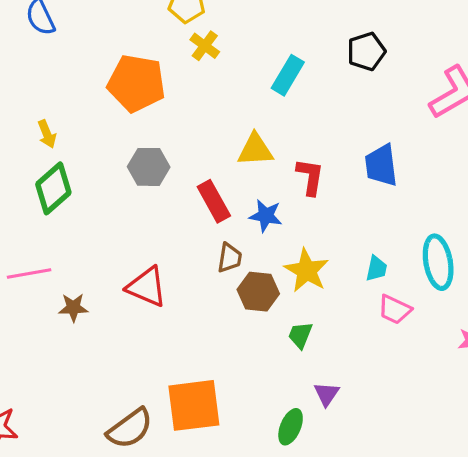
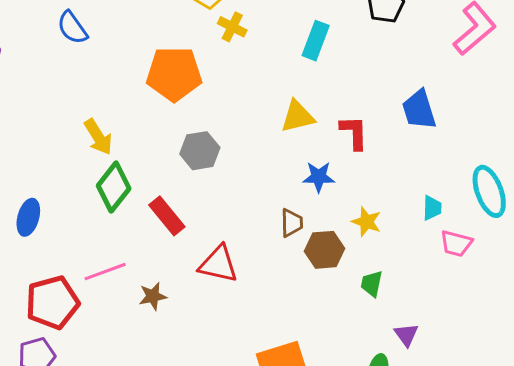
yellow arrow: (47, 134) -> (98, 137), size x1.4
red rectangle: (214, 201) -> (167, 216), moved
yellow star: (307, 271) -> (366, 222), size x0.7

